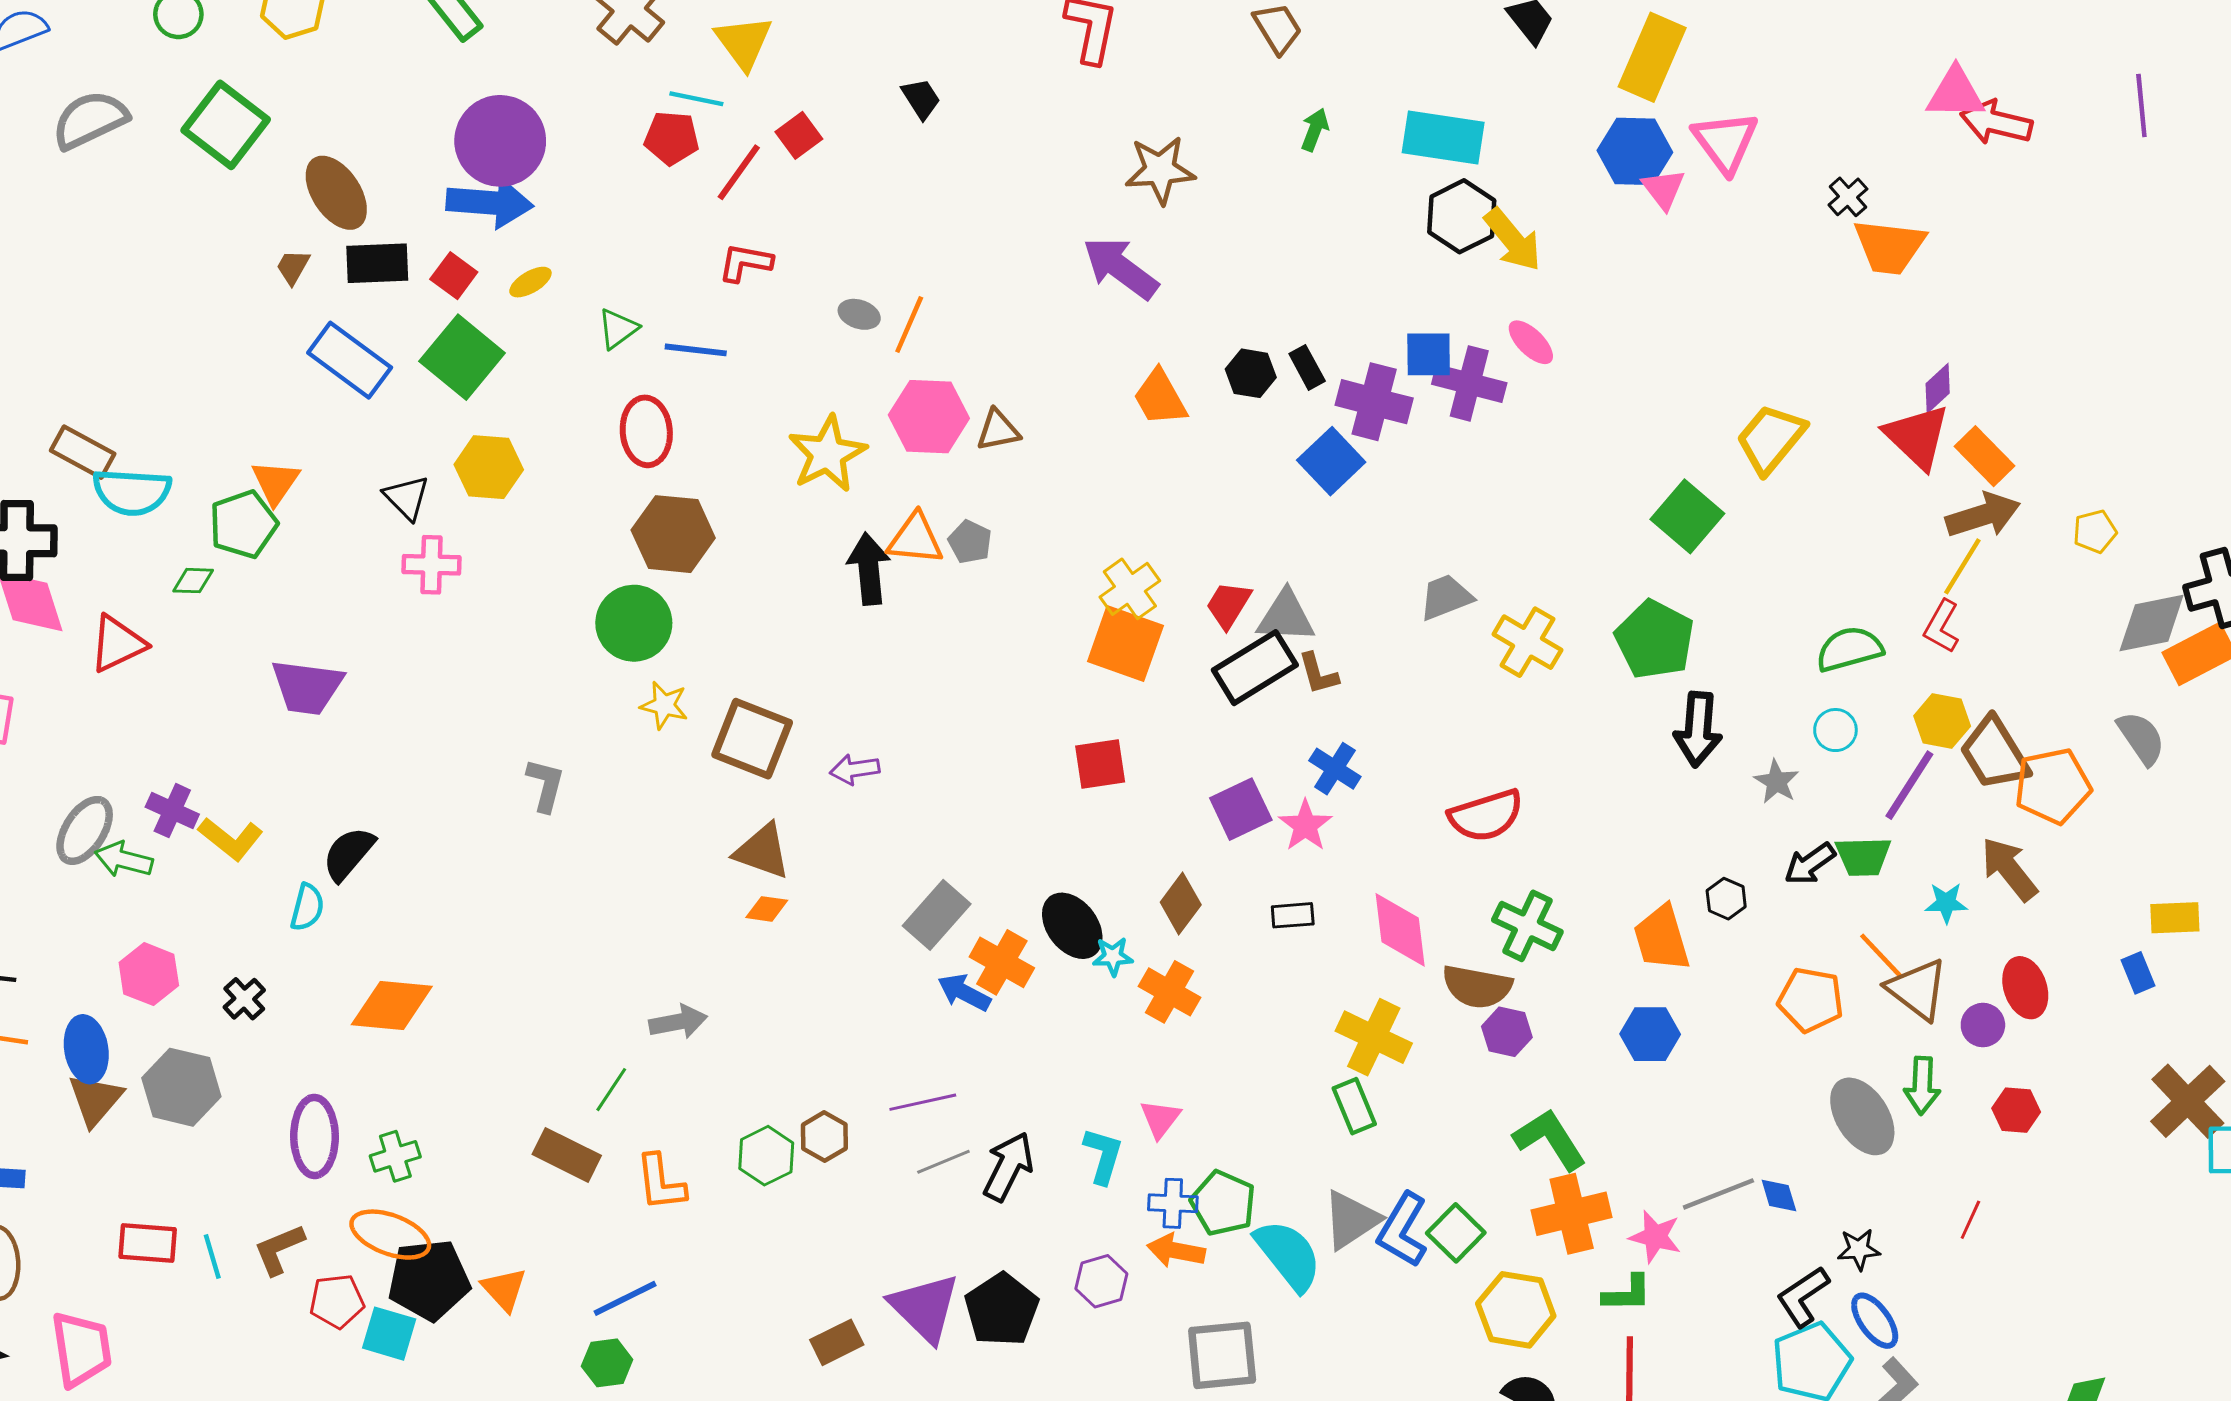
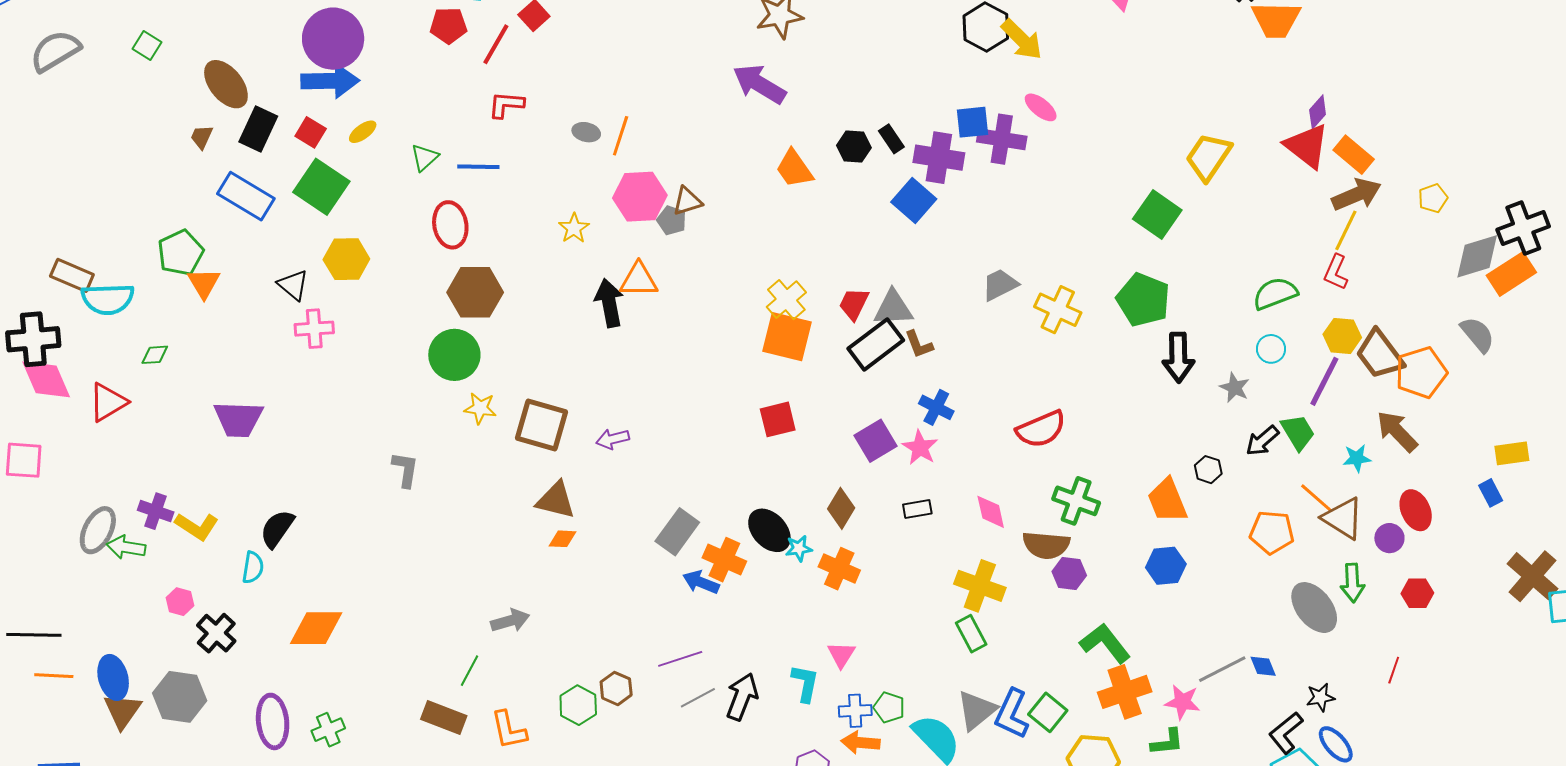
green square: (226, 125) -> (147, 46), size x0.5
black rectangle: (377, 263) -> (258, 129), turned -57
yellow star: (827, 454) -> (574, 228), size x0.6
green pentagon: (243, 524) -> (181, 253), moved
gray pentagon: (970, 542) -> (672, 220), moved
green trapezoid: (1863, 856) -> (1298, 432), turned -114
pink diamond: (1400, 930) -> (991, 512), size x0.7
pink hexagon: (149, 974) -> (180, 602), moved, size x0.7
black cross: (244, 999) -> (216, 633), size x1.4
green pentagon: (1223, 1203) -> (889, 707), size x0.7

